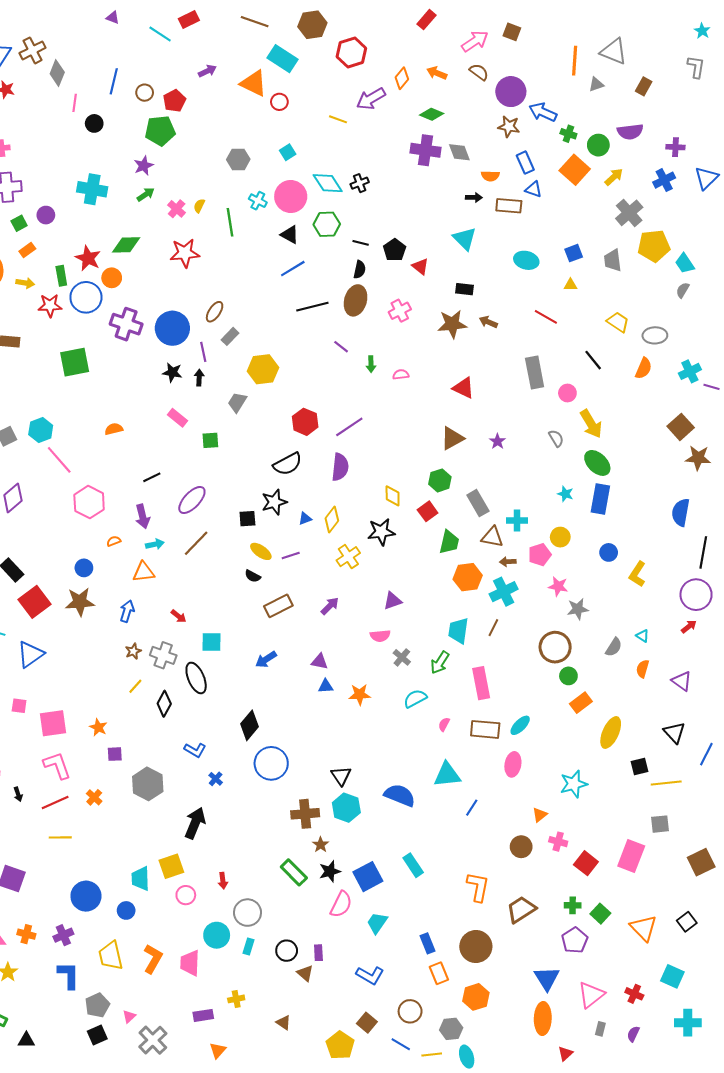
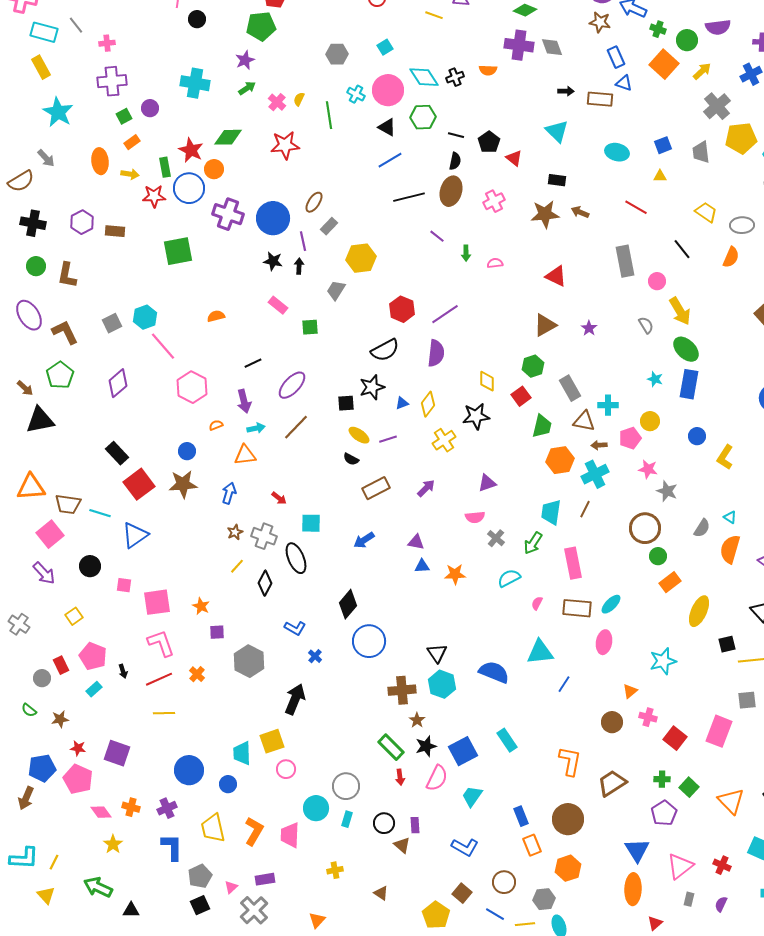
orange semicircle: (490, 176) -> (488, 70), moved
gray star: (578, 609) -> (667, 491), turned 30
orange semicircle: (643, 669) -> (730, 549), size x1.6
red arrow: (223, 881) -> (400, 777), moved
purple rectangle: (203, 1015) -> (265, 879), moved

